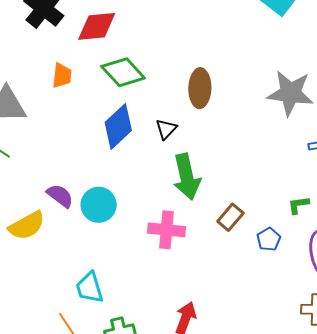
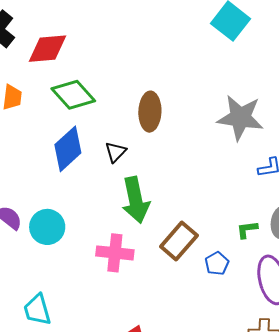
brown rectangle: (230, 217) -> (179, 241), size x1.4

